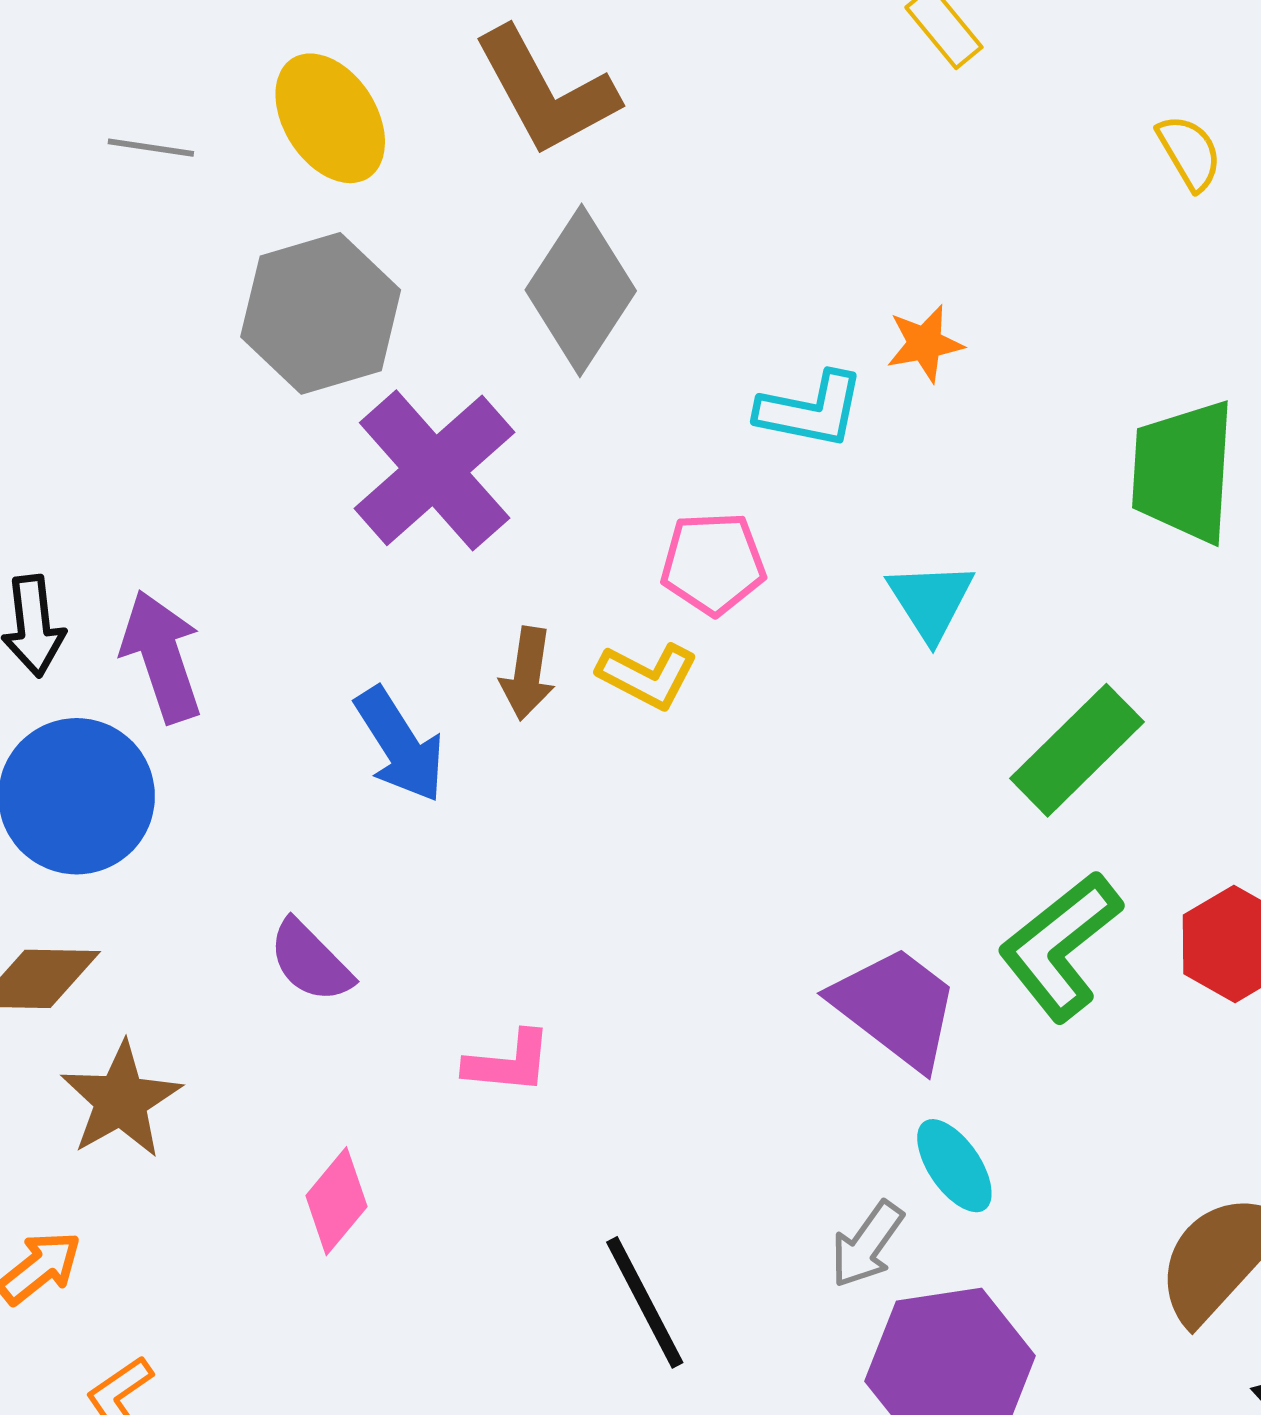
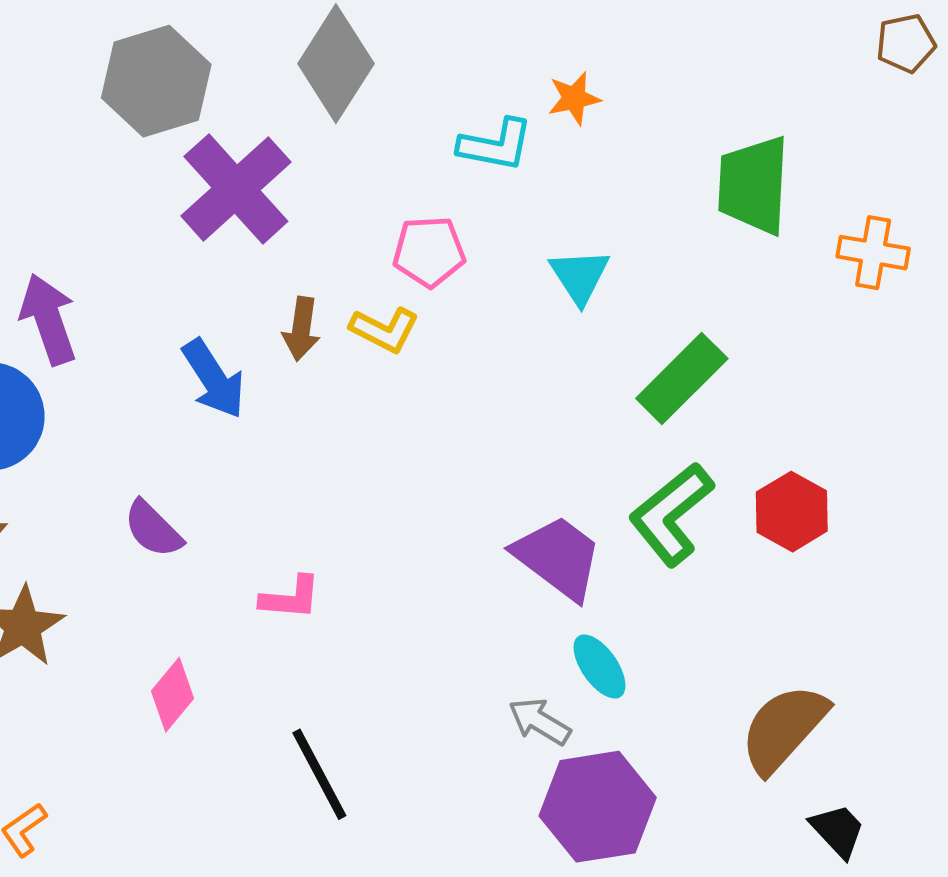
gray arrow: (867, 1244) -> (540, 721), turned 86
black line: (645, 1302) -> (319, 774), moved

